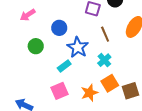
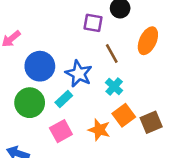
blue circle: (59, 28) -> (40, 66), moved, size x1.5
green circle: (36, 46) -> (30, 103), moved, size x1.5
orange star: (89, 93) -> (99, 130), turned -30

